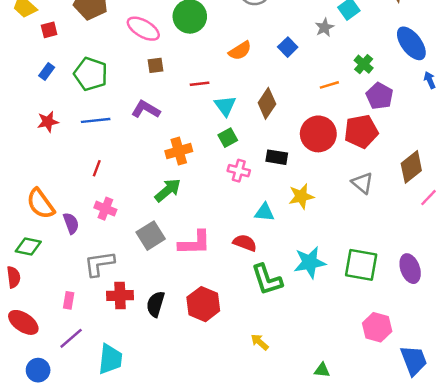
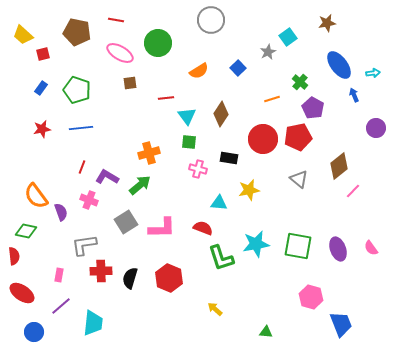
purple L-shape: (146, 109) -> (107, 177), moved
green square: (228, 138) -> (189, 142), turned 35

